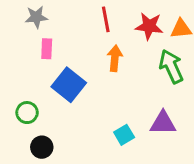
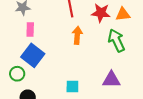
blue square: (69, 85) -> (33, 55), moved
cyan square: (124, 135) -> (72, 86), moved, turned 32

